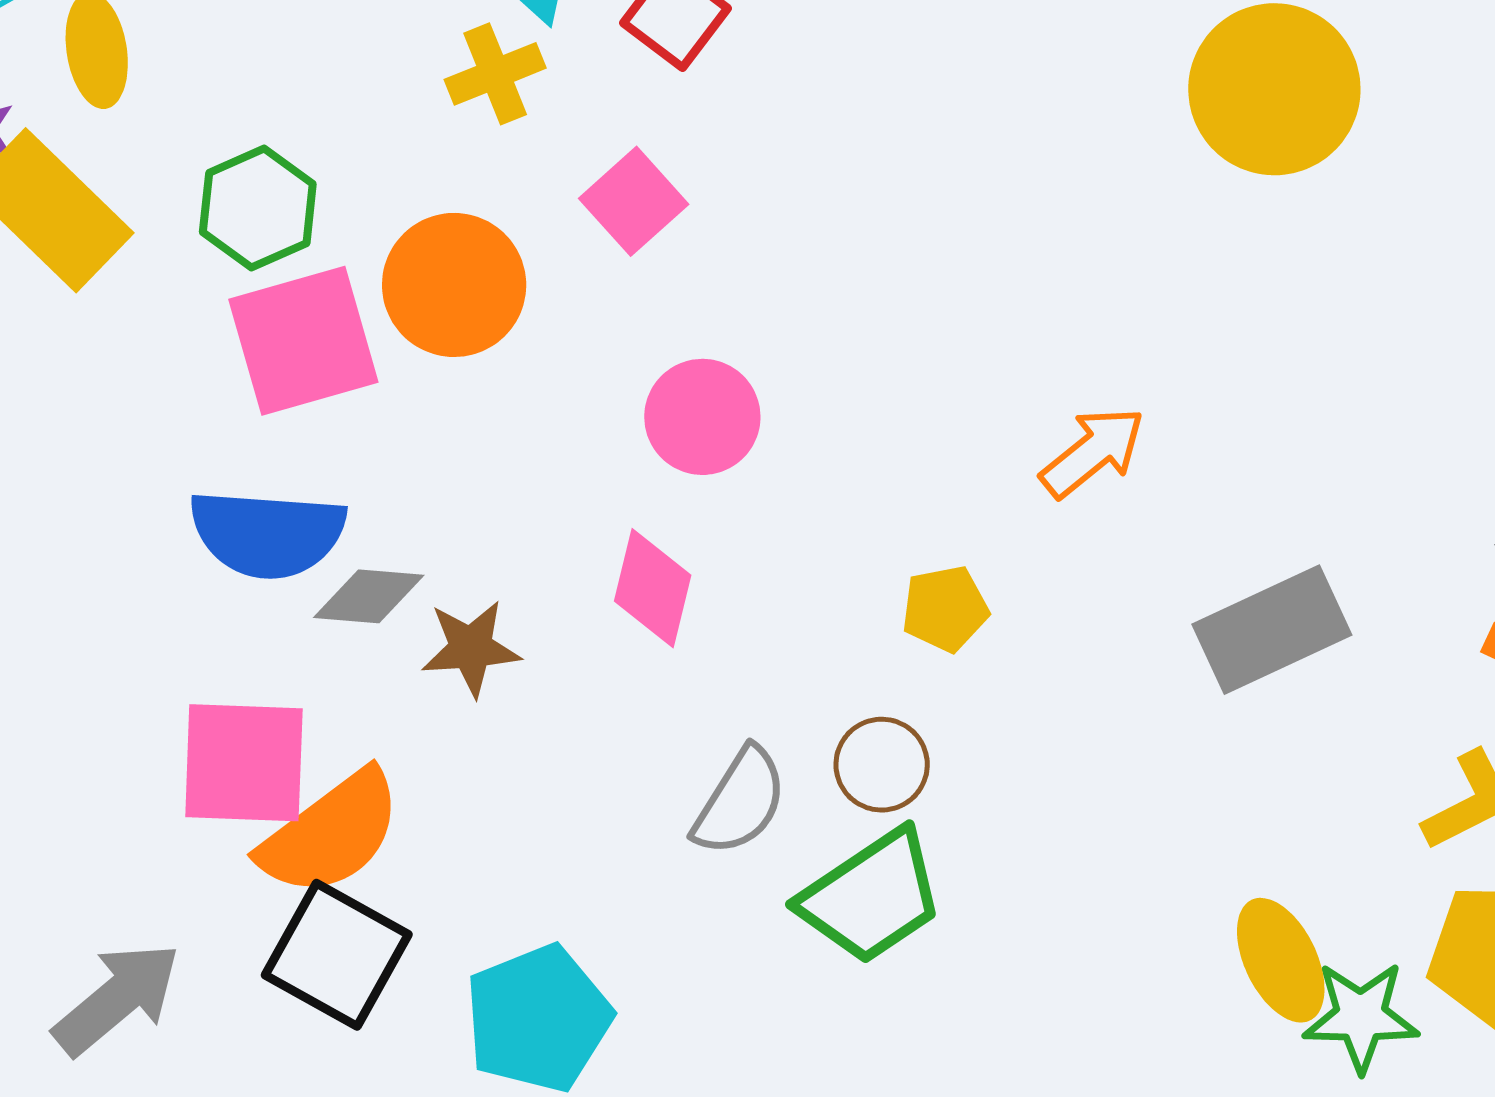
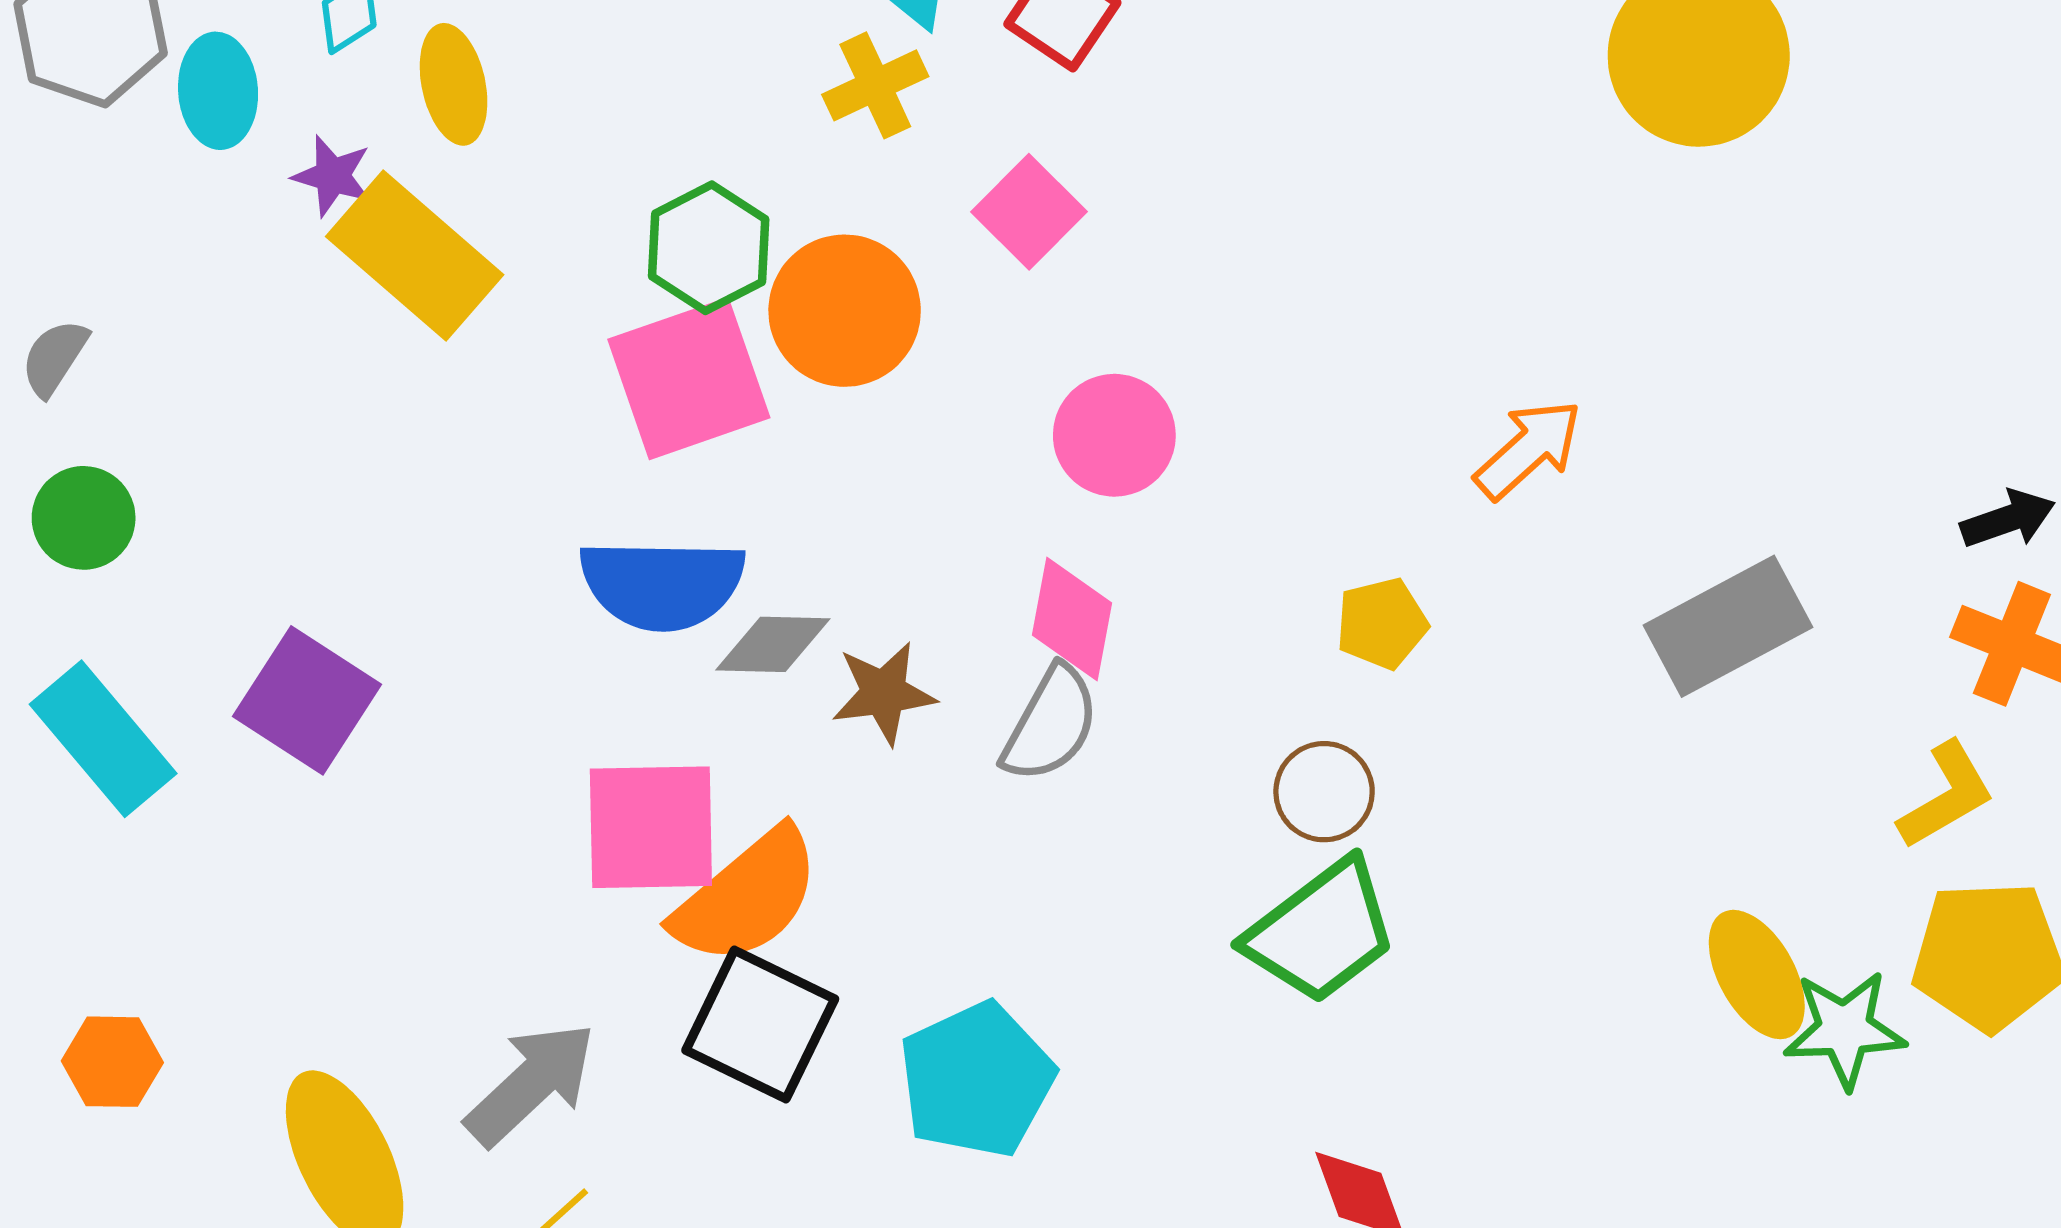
green hexagon: (258, 208) -> (709, 248), moved
gray semicircle: (740, 802) -> (1050, 724), moved

